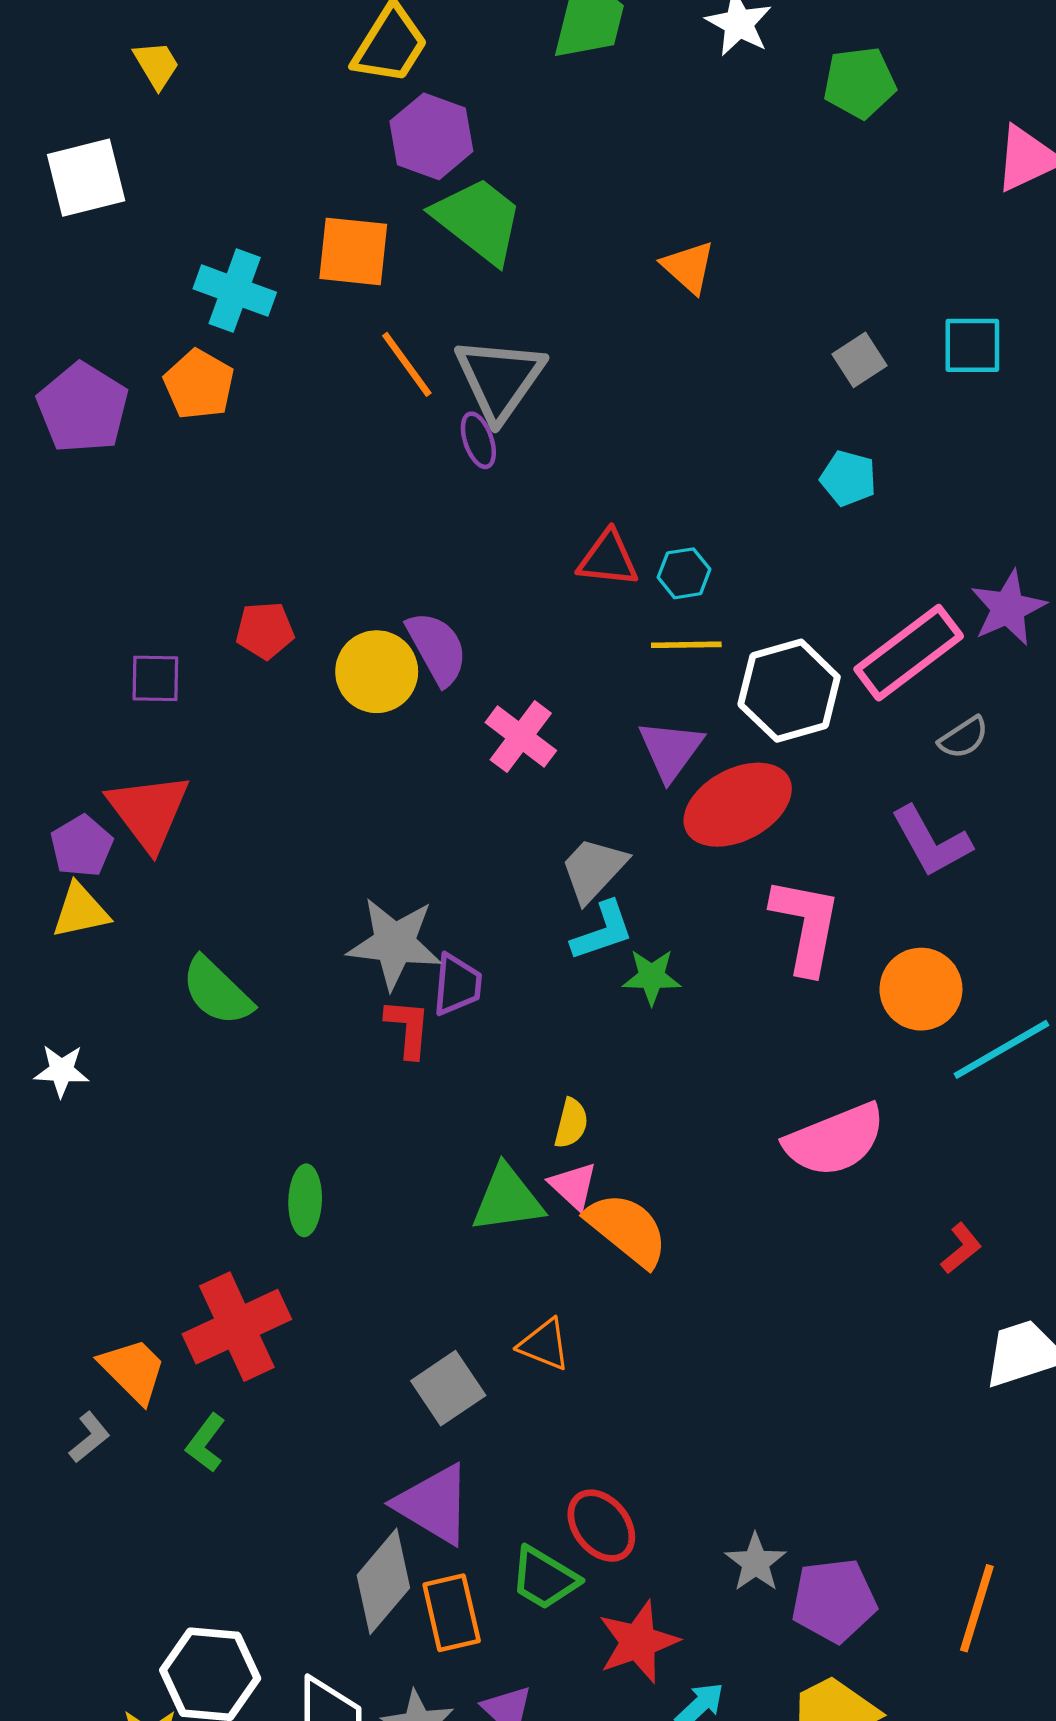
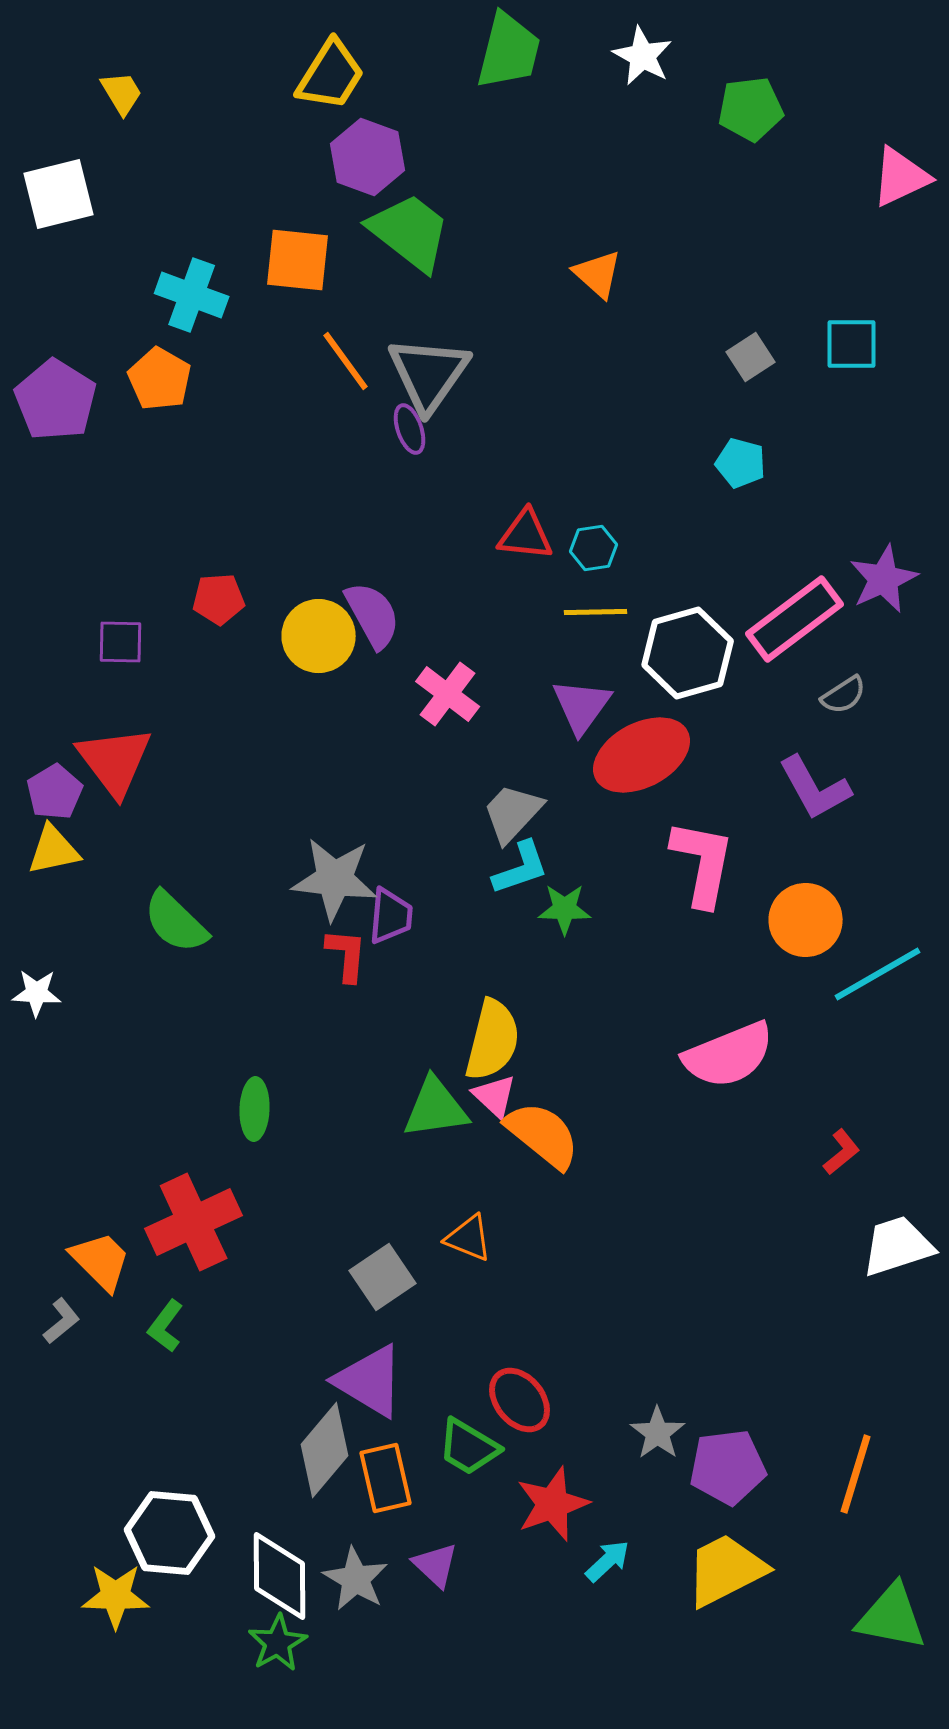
yellow semicircle: (571, 1123) -> (493, 1040), size x1.8

